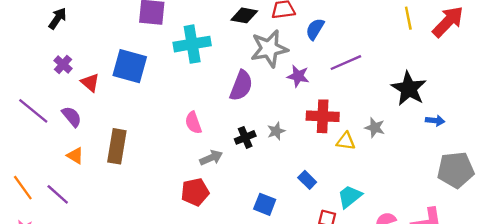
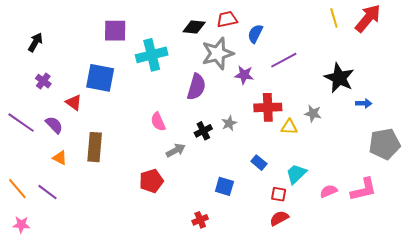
red triangle: (90, 83) -> (74, 102), moved
red pentagon: (195, 192) -> (151, 181), moved

